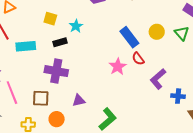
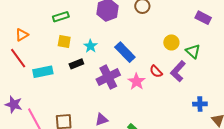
green triangle: (182, 33) -> (193, 51), moved
blue rectangle: (129, 37) -> (125, 52), moved
purple cross: (56, 71) -> (108, 77), moved, turned -30
purple L-shape: (158, 79) -> (178, 71), moved

